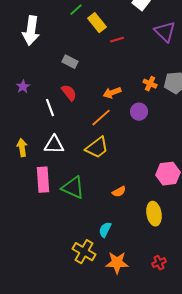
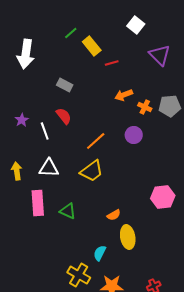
purple star: (23, 87) -> (22, 120), moved
orange arrow: (112, 93) -> (124, 95), moved
green triangle: (73, 188) -> (68, 211), size x0.7
yellow ellipse: (154, 214) -> (128, 237), moved

